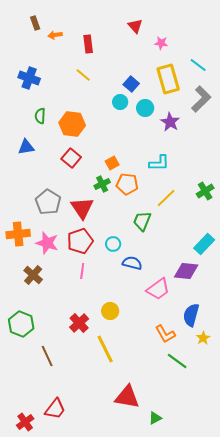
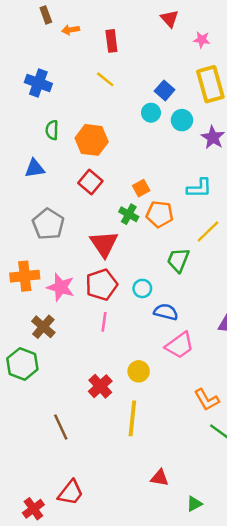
green cross: (102, 184) -> (129, 214), turned -35
gray pentagon: (48, 202) -> (48, 224), moved
pink trapezoid: (158, 289) -> (179, 345), moved
green hexagon: (21, 324) -> (22, 364), moved
yellow line: (105, 349) -> (132, 418), turned 32
red triangle: (127, 397) -> (160, 478), size x0.6

